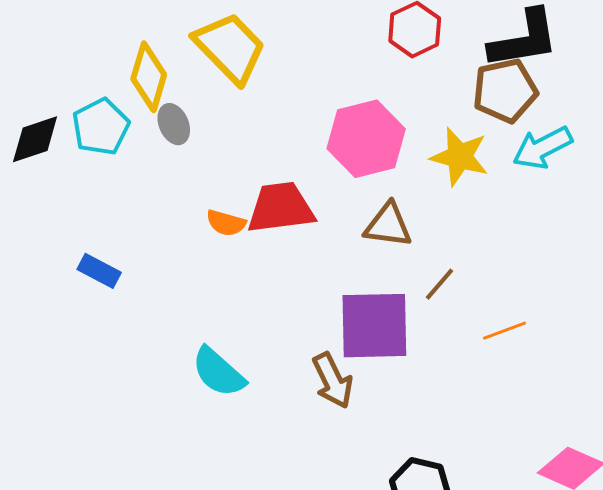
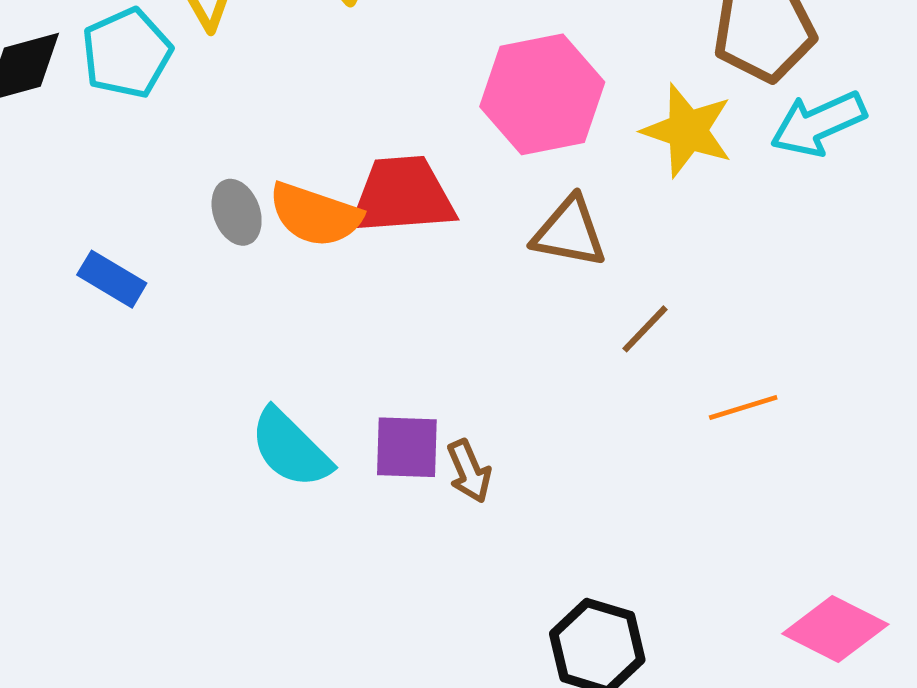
gray ellipse: (174, 124) -> (237, 212), moved
orange semicircle: (226, 223) -> (315, 215), size x1.5
purple square: (374, 326) -> (407, 447), moved, size x0.6
brown arrow: (333, 381) -> (469, 471), size x0.7

